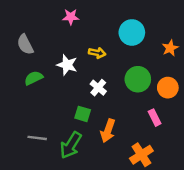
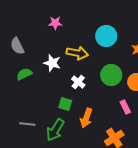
yellow arrow: (97, 53) -> (77, 53), size x1.5

